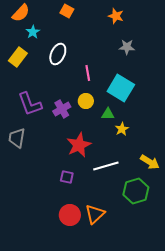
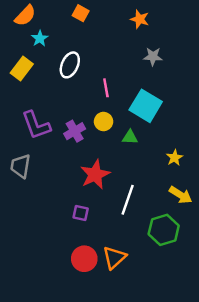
yellow star: (122, 129) -> (175, 158), moved
white line: (106, 166) -> (128, 200), turned -55

